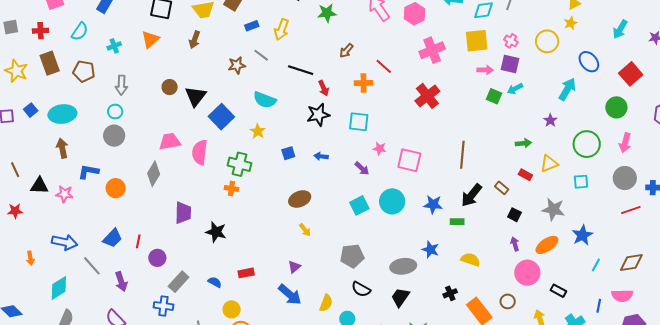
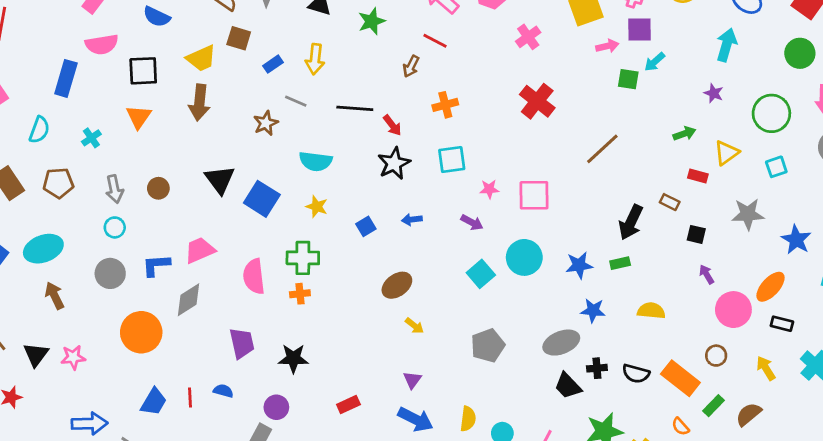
brown arrow: (195, 40) -> (199, 103), size x1.4
pink cross: (432, 50) -> (528, 37), size x0.7
red line: (384, 66) -> (435, 41), moved
brown circle: (170, 87) -> (158, 188), moved
gray circle: (114, 136) -> (110, 273), moved
pink semicircle: (200, 152) -> (254, 276), moved
brown line: (462, 155) -> (602, 149), moved, turned 56
blue L-shape: (88, 172) -> (156, 265), moved
gray diamond: (154, 174) -> (188, 300), turned 40
black triangle: (39, 186) -> (36, 355), turned -42
orange circle: (116, 188) -> (141, 332), size x1.5
blue star: (433, 205) -> (579, 265), moved
orange ellipse: (547, 245) -> (771, 287), moved
purple circle: (157, 258) -> (276, 407), moved
blue semicircle: (215, 282) -> (223, 391), moved
black semicircle: (361, 289) -> (636, 374), moved
black cross: (450, 293) -> (597, 368), moved, turned 32
black trapezoid: (400, 297) -> (568, 386), turned -65

